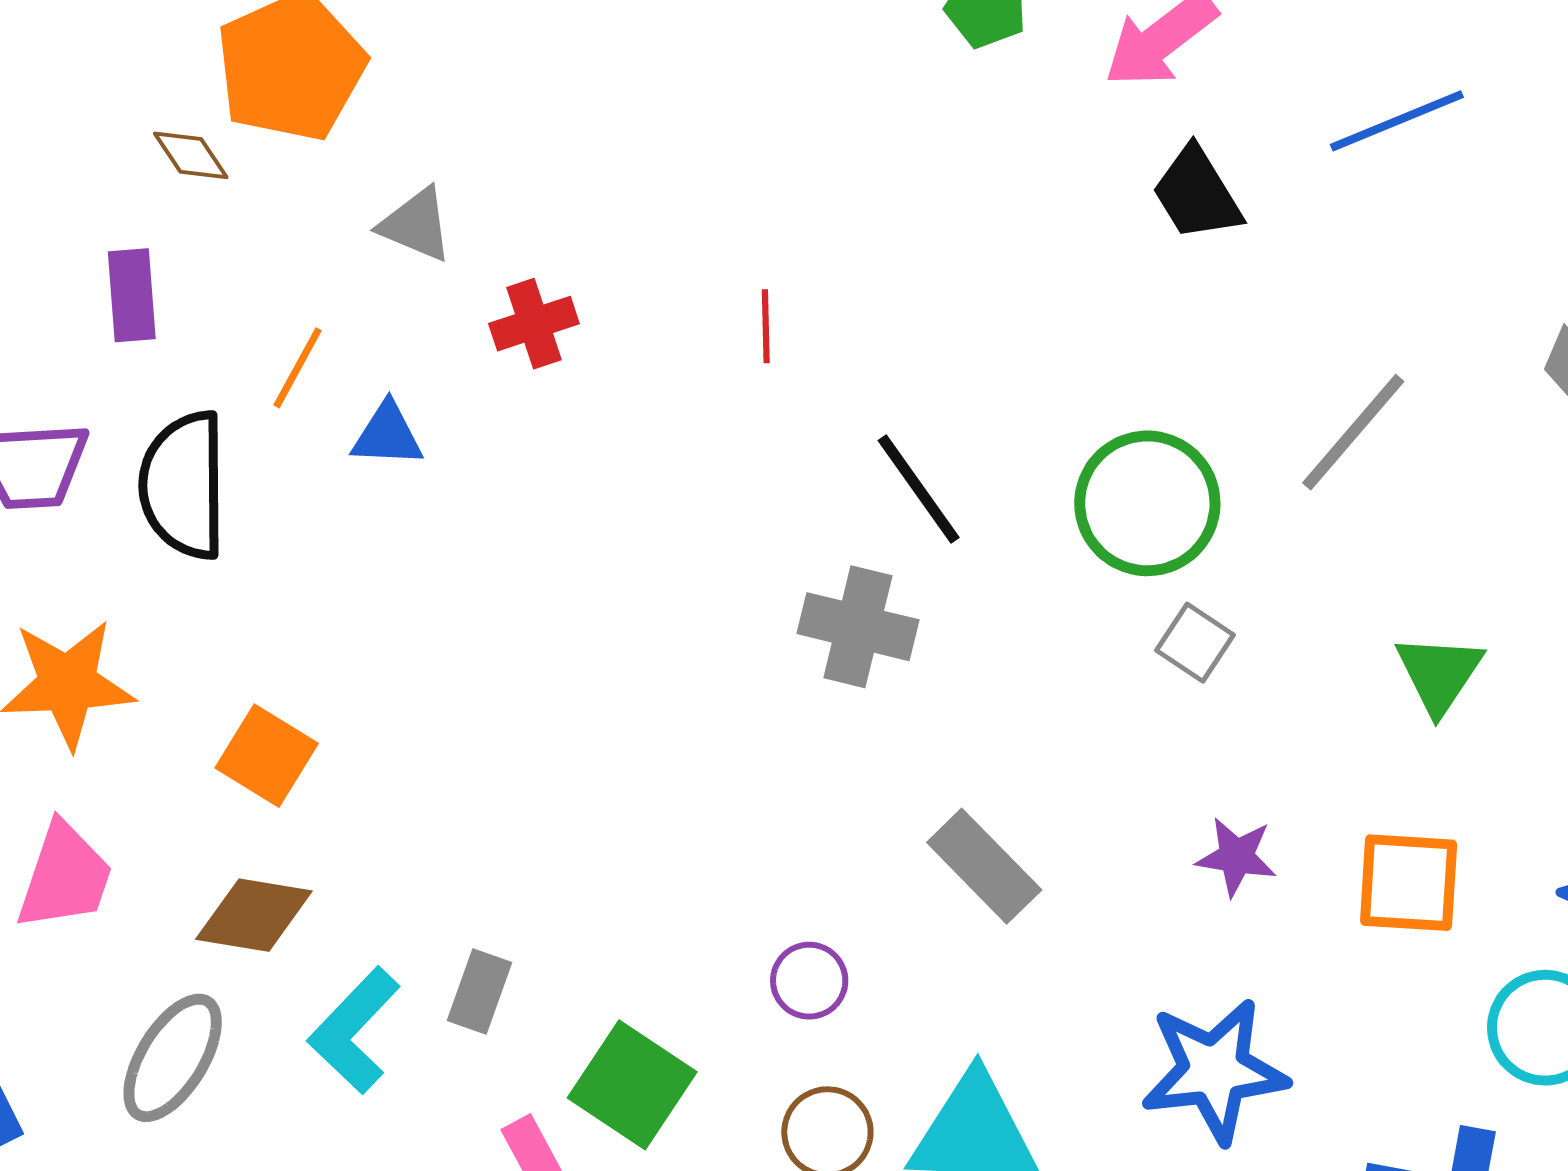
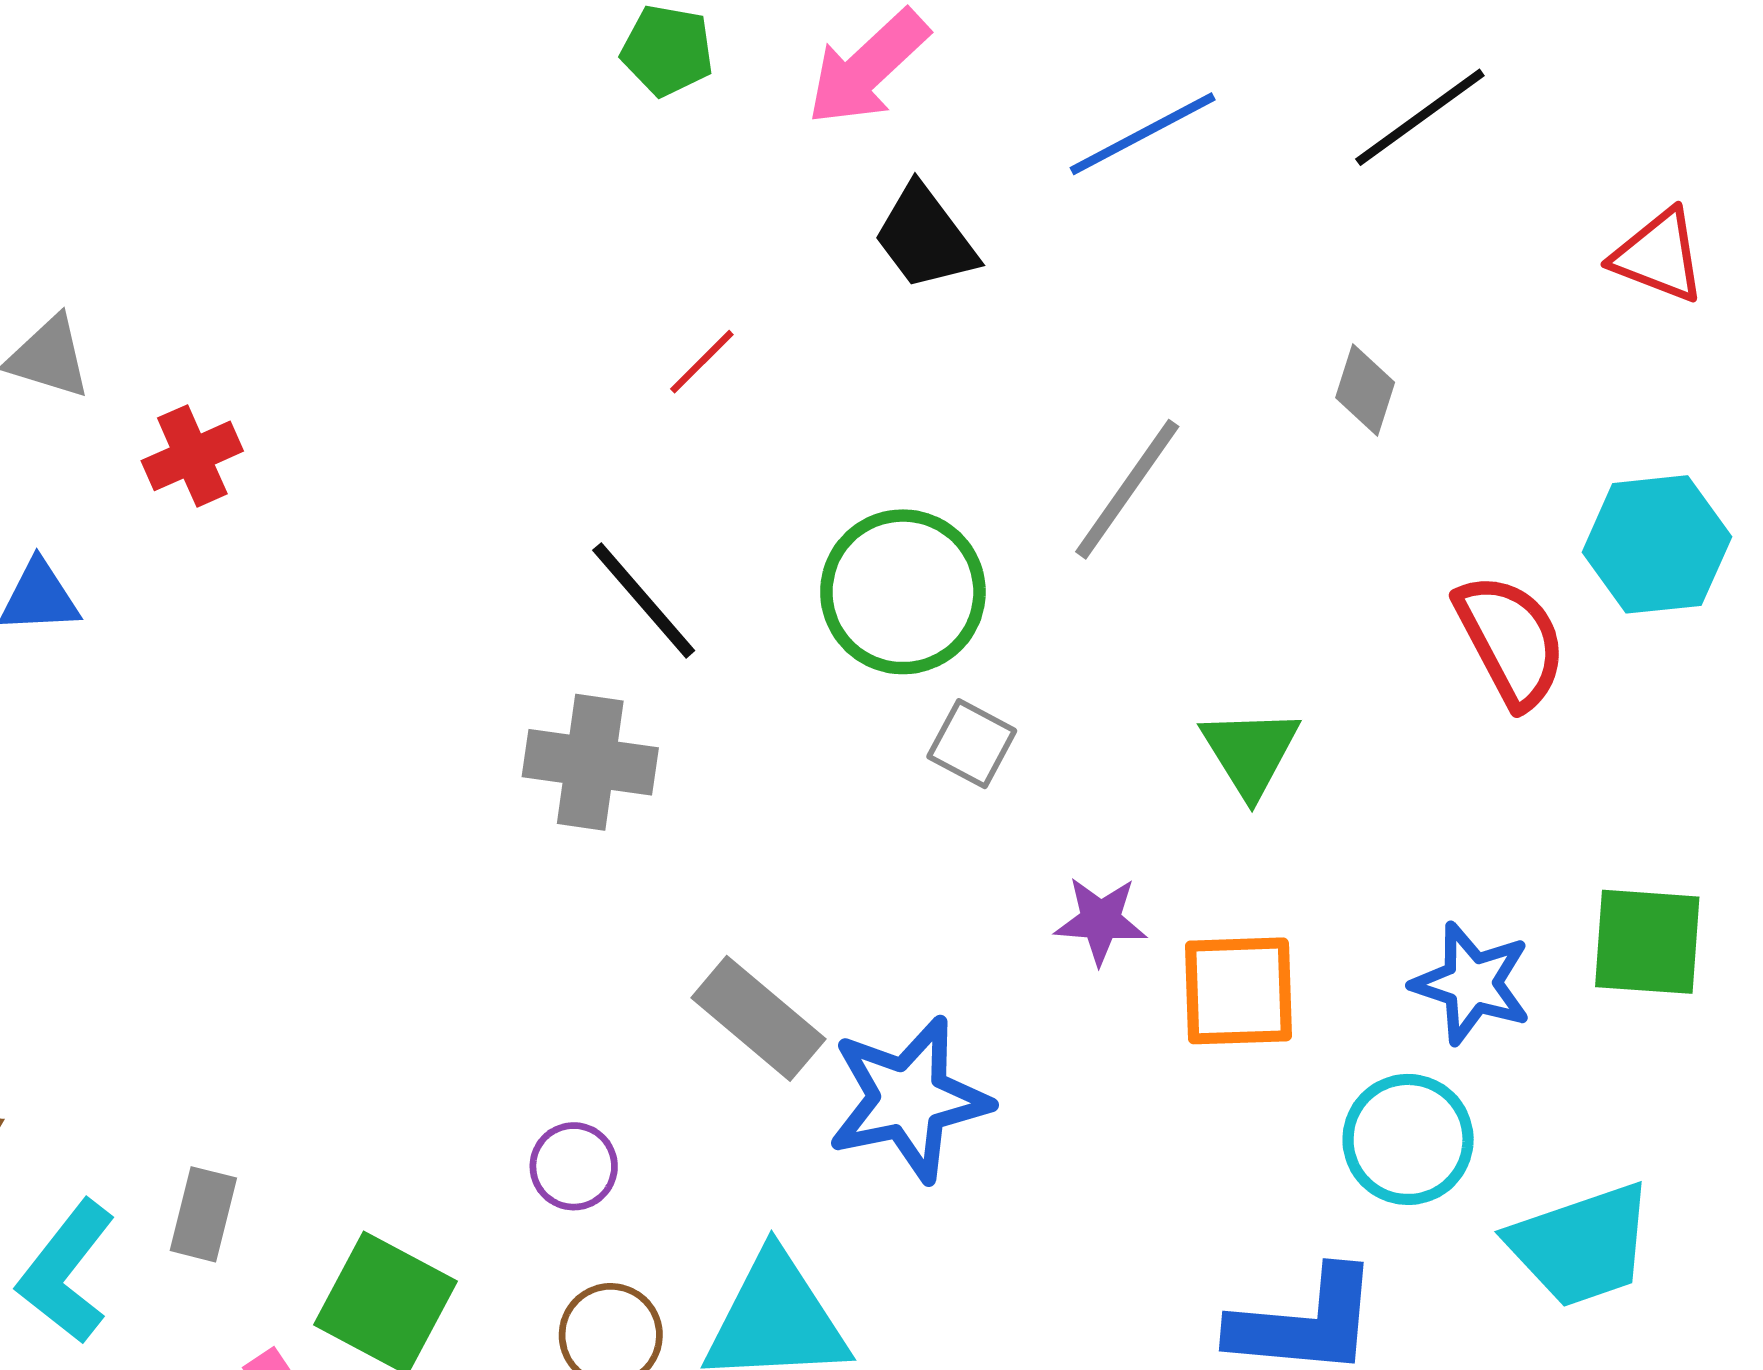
red line: (766, 326) -> (702, 362), moved, turned 52
purple star: (1236, 857) -> (1100, 920), moved
blue star: (1214, 1071) -> (909, 1099), moved

